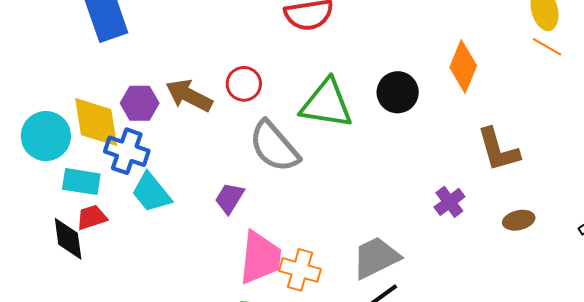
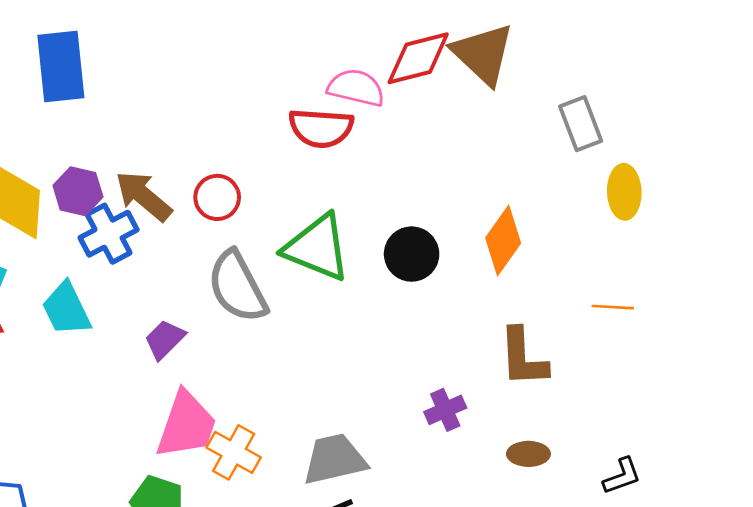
orange line: (547, 47) -> (613, 307), moved, turned -40
blue cross: (127, 151) -> (109, 234), moved, turned 30

